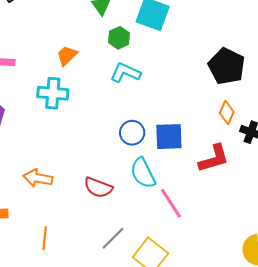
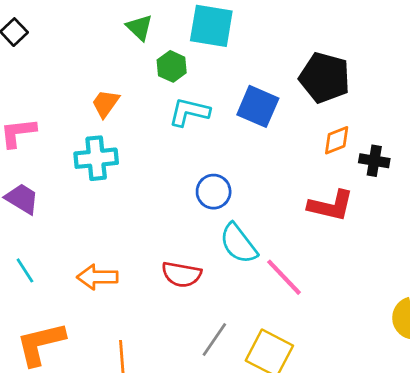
orange diamond: (227, 112) -> (337, 140), turned 55
blue square: (169, 137) -> (258, 106), moved, turned 36
red L-shape: (214, 158) -> (331, 206), turned 40

